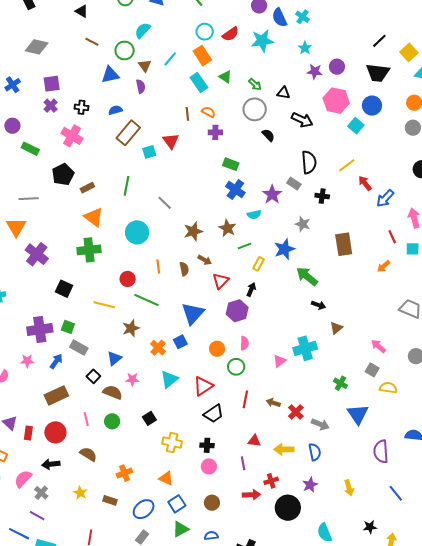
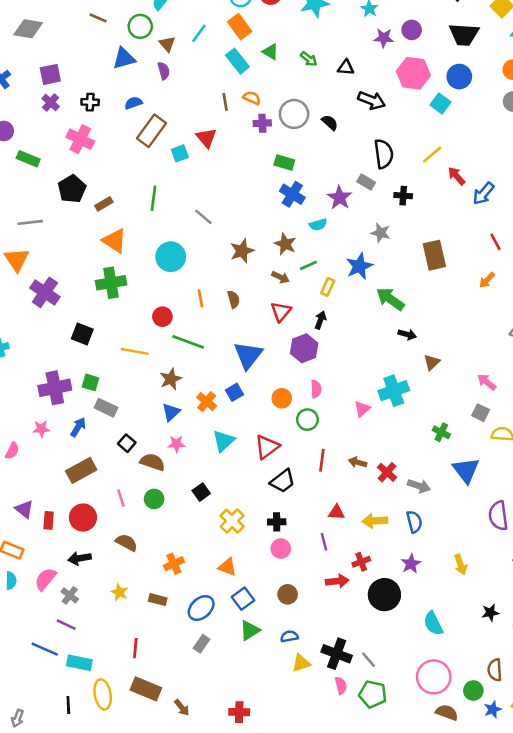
gray circle: (255, 109) -> (294, 114), moved
brown arrow: (205, 260) -> (280, 277), moved
blue triangle: (114, 358) -> (171, 412), moved
yellow cross: (172, 443) -> (232, 521), turned 36

